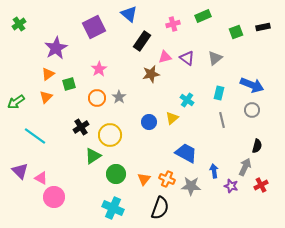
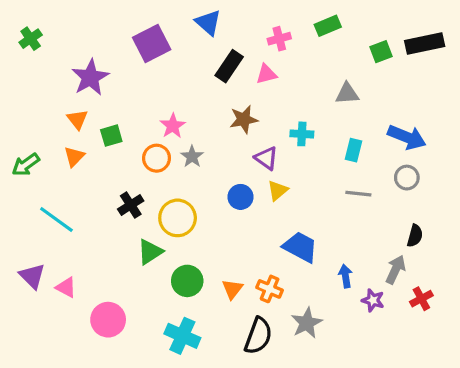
black rectangle: (263, 27) -> (425, 43), size x1.6
pink triangle: (165, 57) -> (266, 74), moved
purple triangle: (187, 58) -> (266, 158), moved
gray triangle: (215, 58) -> (347, 94), turned 35
pink star: (99, 69) -> (173, 126), moved
orange triangle: (48, 74) -> (77, 119), turned -32
cyan cross: (187, 100) -> (302, 134), moved, turned -32
gray line: (222, 120) -> (358, 194), turned -70
gray star: (191, 186) -> (307, 323), moved, turned -30
pink circle: (54, 197) -> (108, 320), moved

